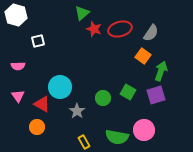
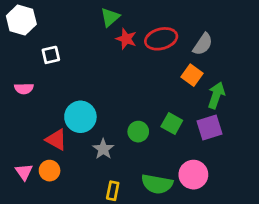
pink triangle: (18, 96) -> (24, 172), moved
yellow rectangle: (84, 142) -> (113, 191), turned 40

